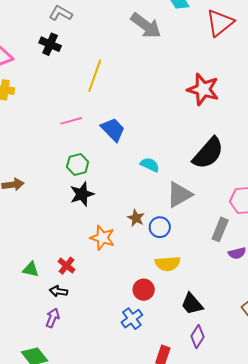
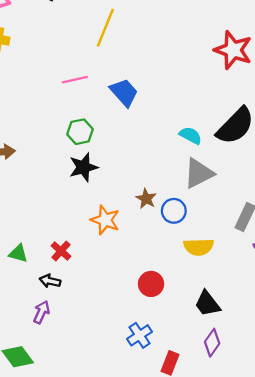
cyan semicircle: (150, 165) -> (191, 136), moved
yellow semicircle: (168, 264) -> (199, 247), moved
blue cross: (132, 319) -> (139, 335), moved

